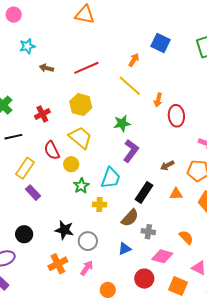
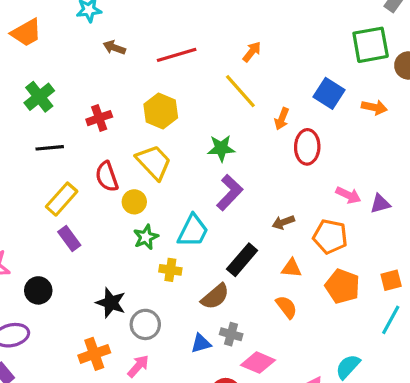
blue square: (161, 43) -> (329, 93), moved
gray cross: (148, 232) -> (231, 334), moved
black circle: (24, 234) -> (38, 290), moved
orange semicircle: (186, 237) -> (286, 307), moved

